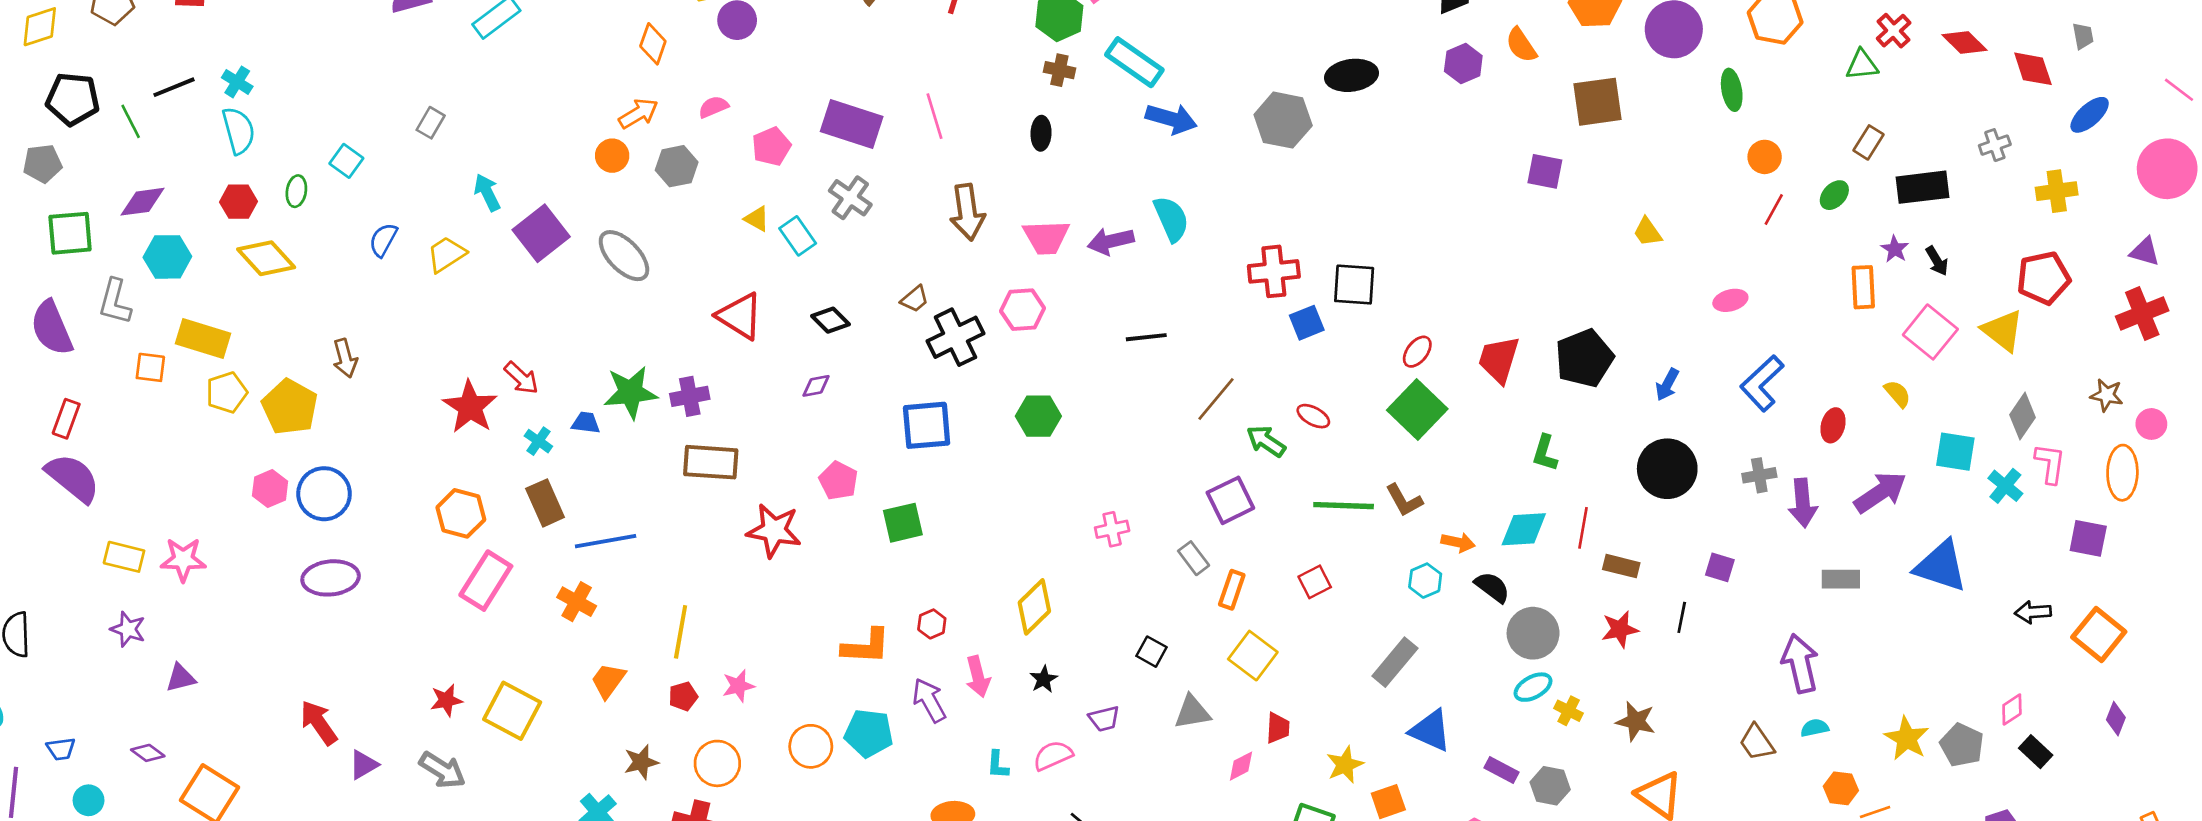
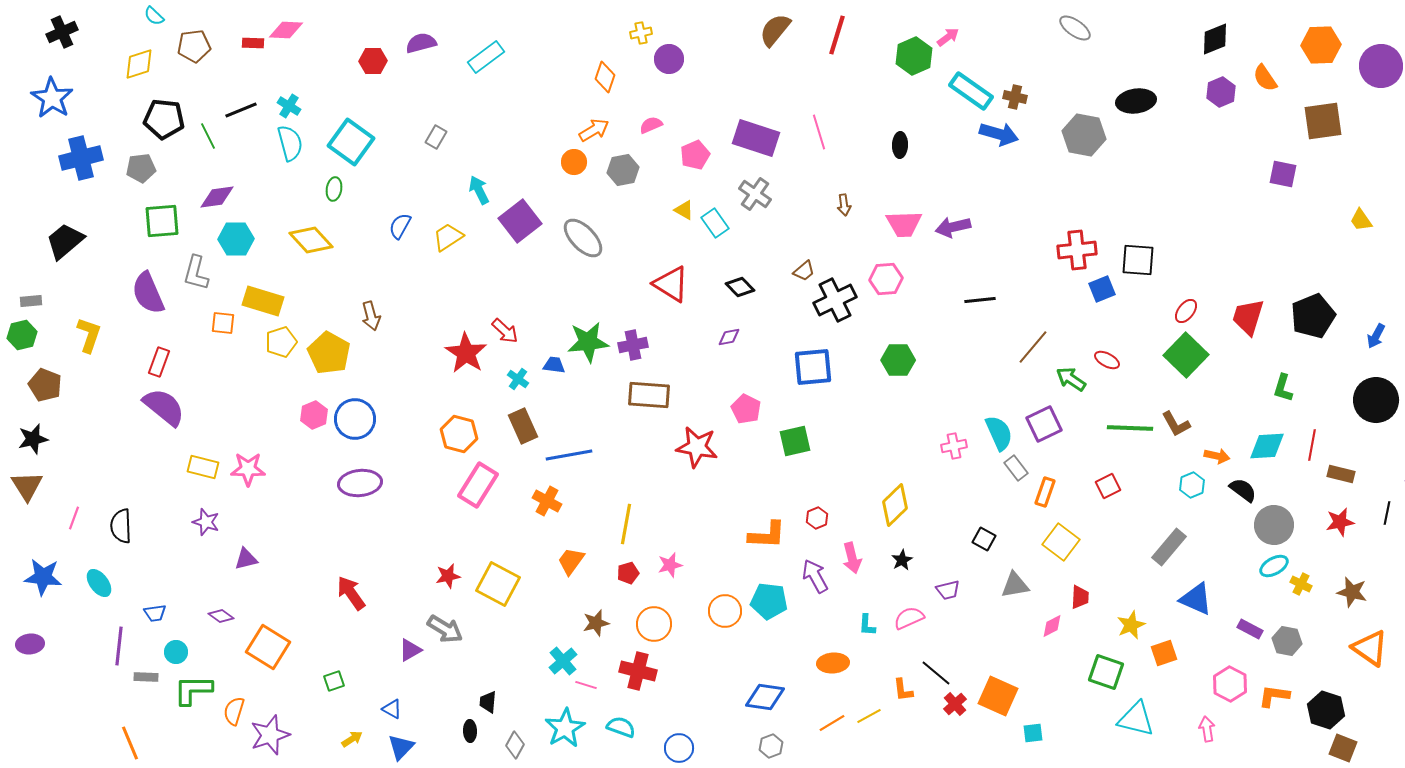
brown cross: (1059, 70) -> (1015, 97), moved
cyan square: (346, 161) -> (351, 142), moved, size x1.8
red hexagon: (238, 202) -> (373, 61), moved
brown arrow: (967, 212) -> (844, 205), size x0.5
cyan semicircle: (1171, 219) -> (999, 433), moved
purple triangle: (363, 765) -> (410, 650), moved

